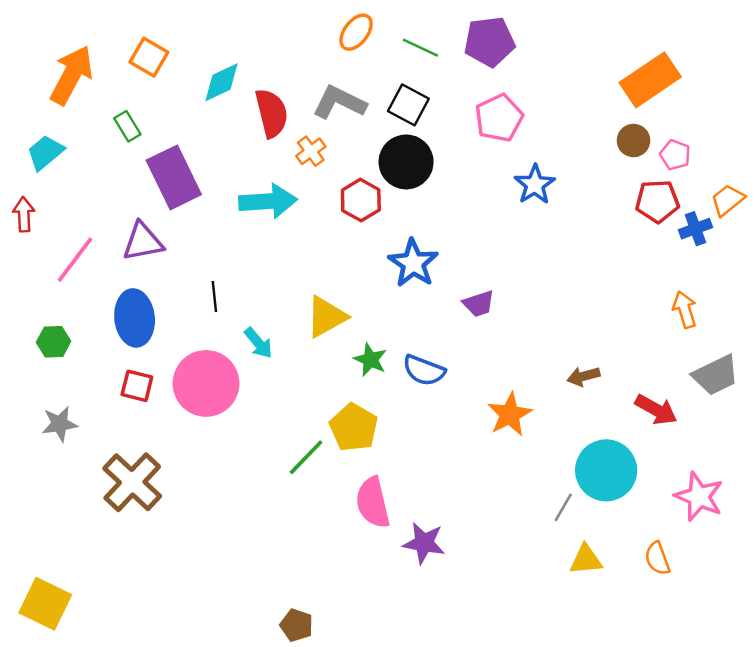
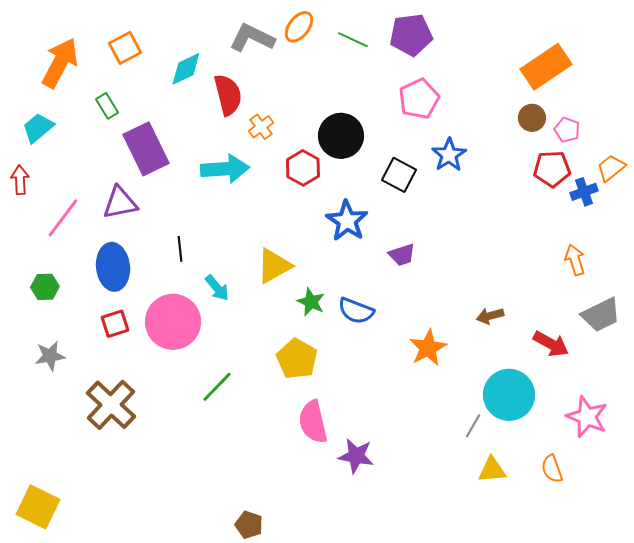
orange square: (149, 57) -> (125, 48), turned 32
gray L-shape: (339, 102) -> (252, 38), moved
black square: (408, 105) -> (399, 175), moved
red square: (137, 386) -> (115, 324), turned -32
green line: (306, 457) -> (217, 387), moved

